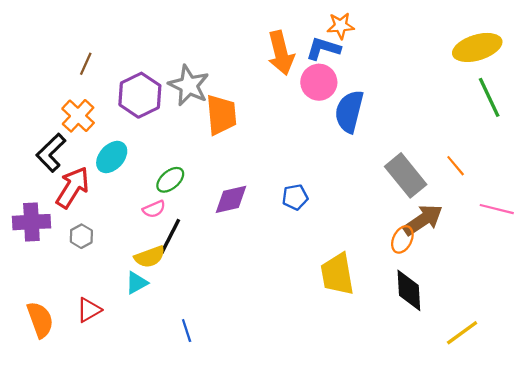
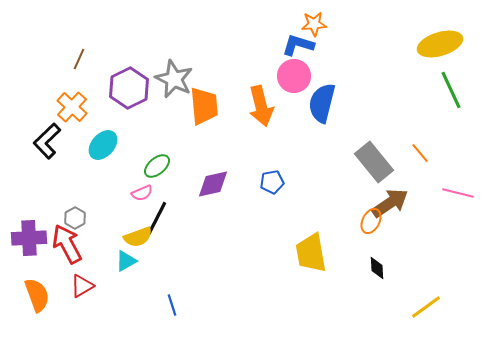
orange arrow: (281, 53) -> (261, 106), moved
red arrow: (73, 187) -> (67, 244), moved, turned -60
purple cross: (31, 222) -> (29, 238), moved
black diamond: (409, 290) -> (377, 268), size x0.6

